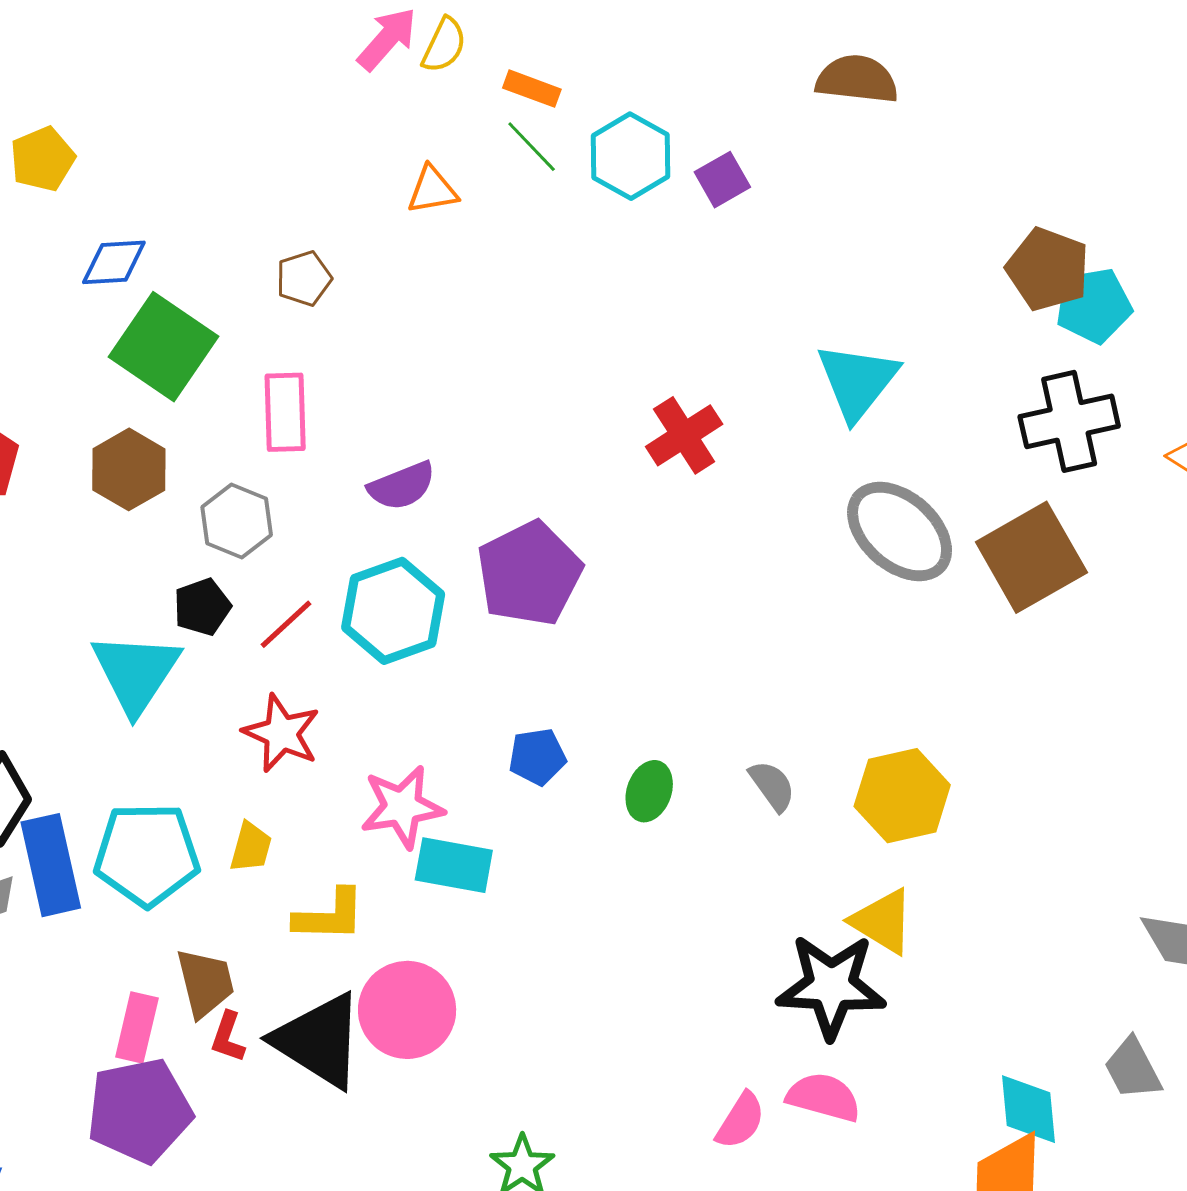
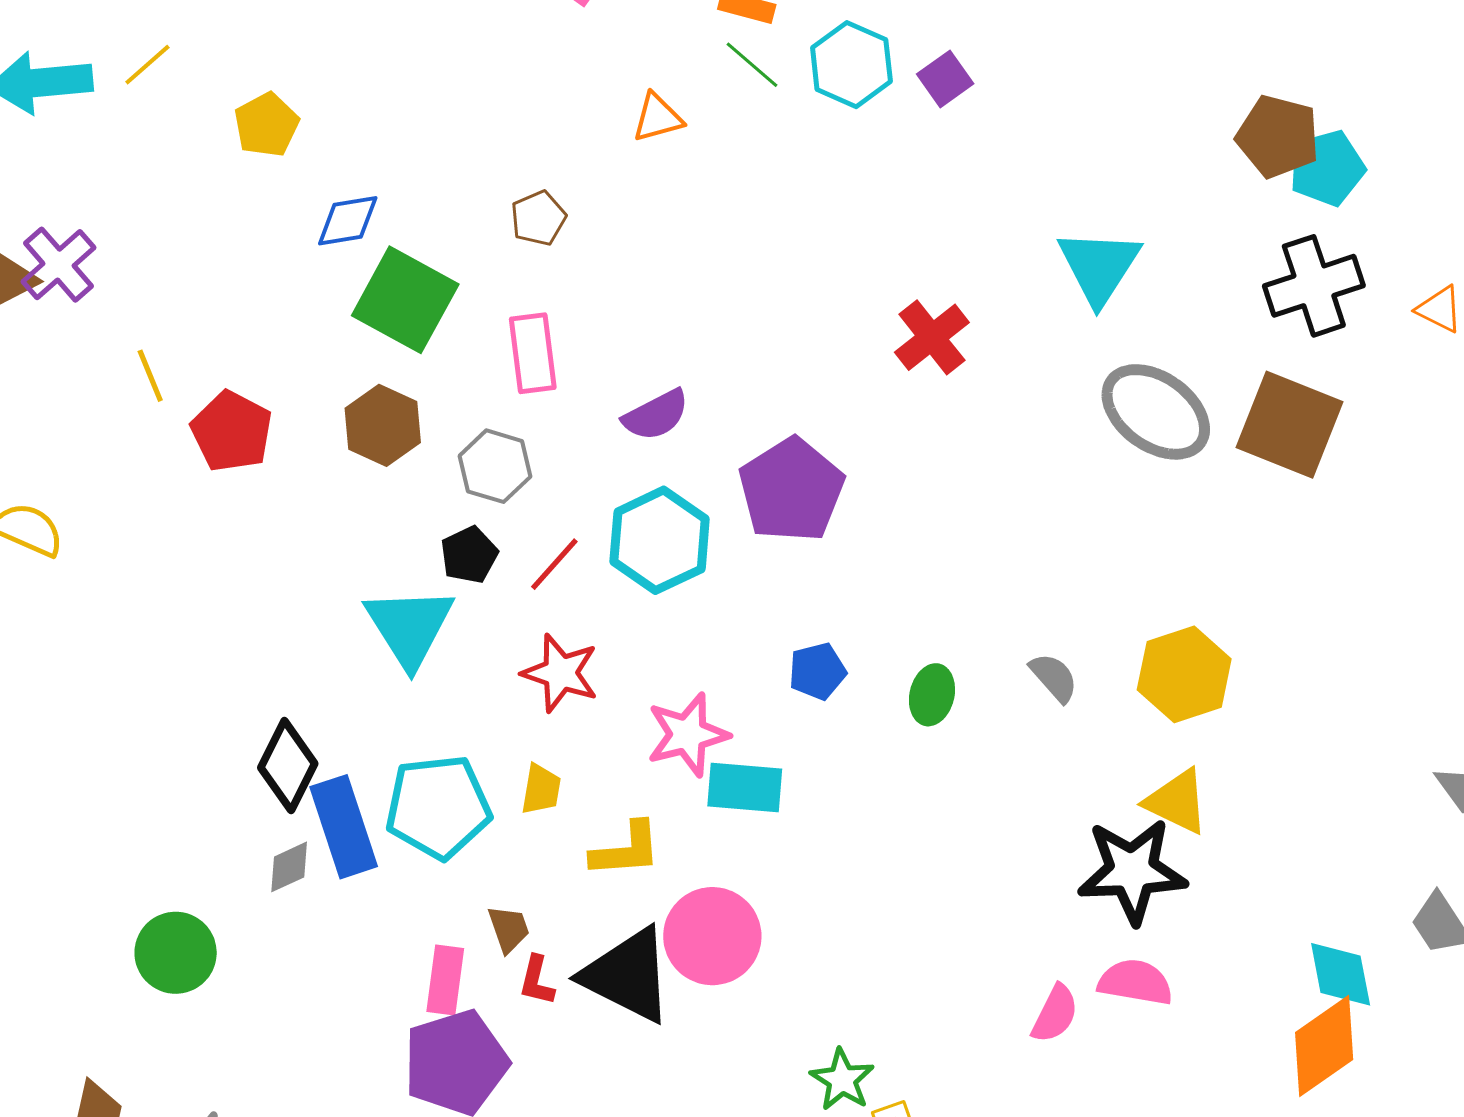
brown square: (1031, 557) -> (1290, 425), turned -33
brown trapezoid: (205, 983) -> (509, 929), size x0.7

